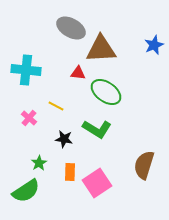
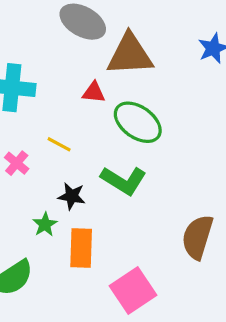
green star: (39, 163) -> (45, 224), moved
orange rectangle: (70, 172) -> (81, 248), size x1.4
pink square: (97, 183) -> (133, 291), moved

